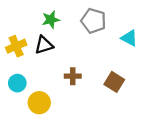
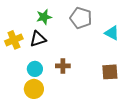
brown square: (114, 82) -> (110, 72), moved, turned -36
cyan circle: (17, 83) -> (35, 69), moved

